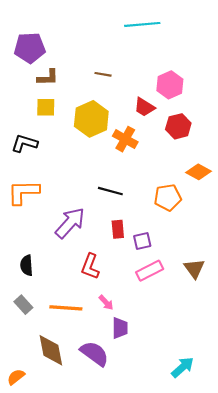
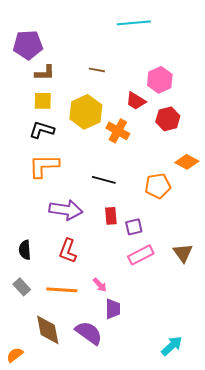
black L-shape: (24, 143) -> (42, 130), moved
orange L-shape: (23, 192) -> (44, 166), moved
purple arrow: (70, 223) -> (66, 210), turned 56
red L-shape: (90, 266) -> (68, 251), moved

